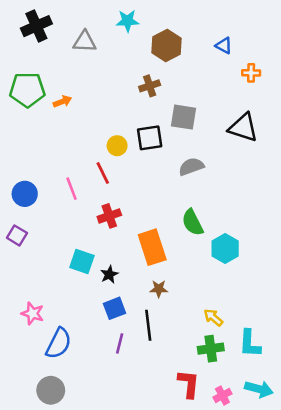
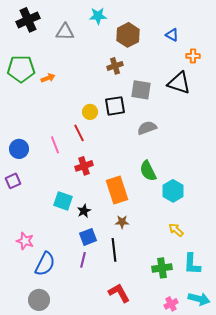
black triangle: (243, 127) -> (179, 83), moved
purple square: (17, 235) -> (13, 181), turned 35
yellow arrow: (213, 317) -> (176, 230), moved
purple line: (120, 343) -> (83, 260), moved
red L-shape: (189, 384) -> (119, 293), moved, turned -35

